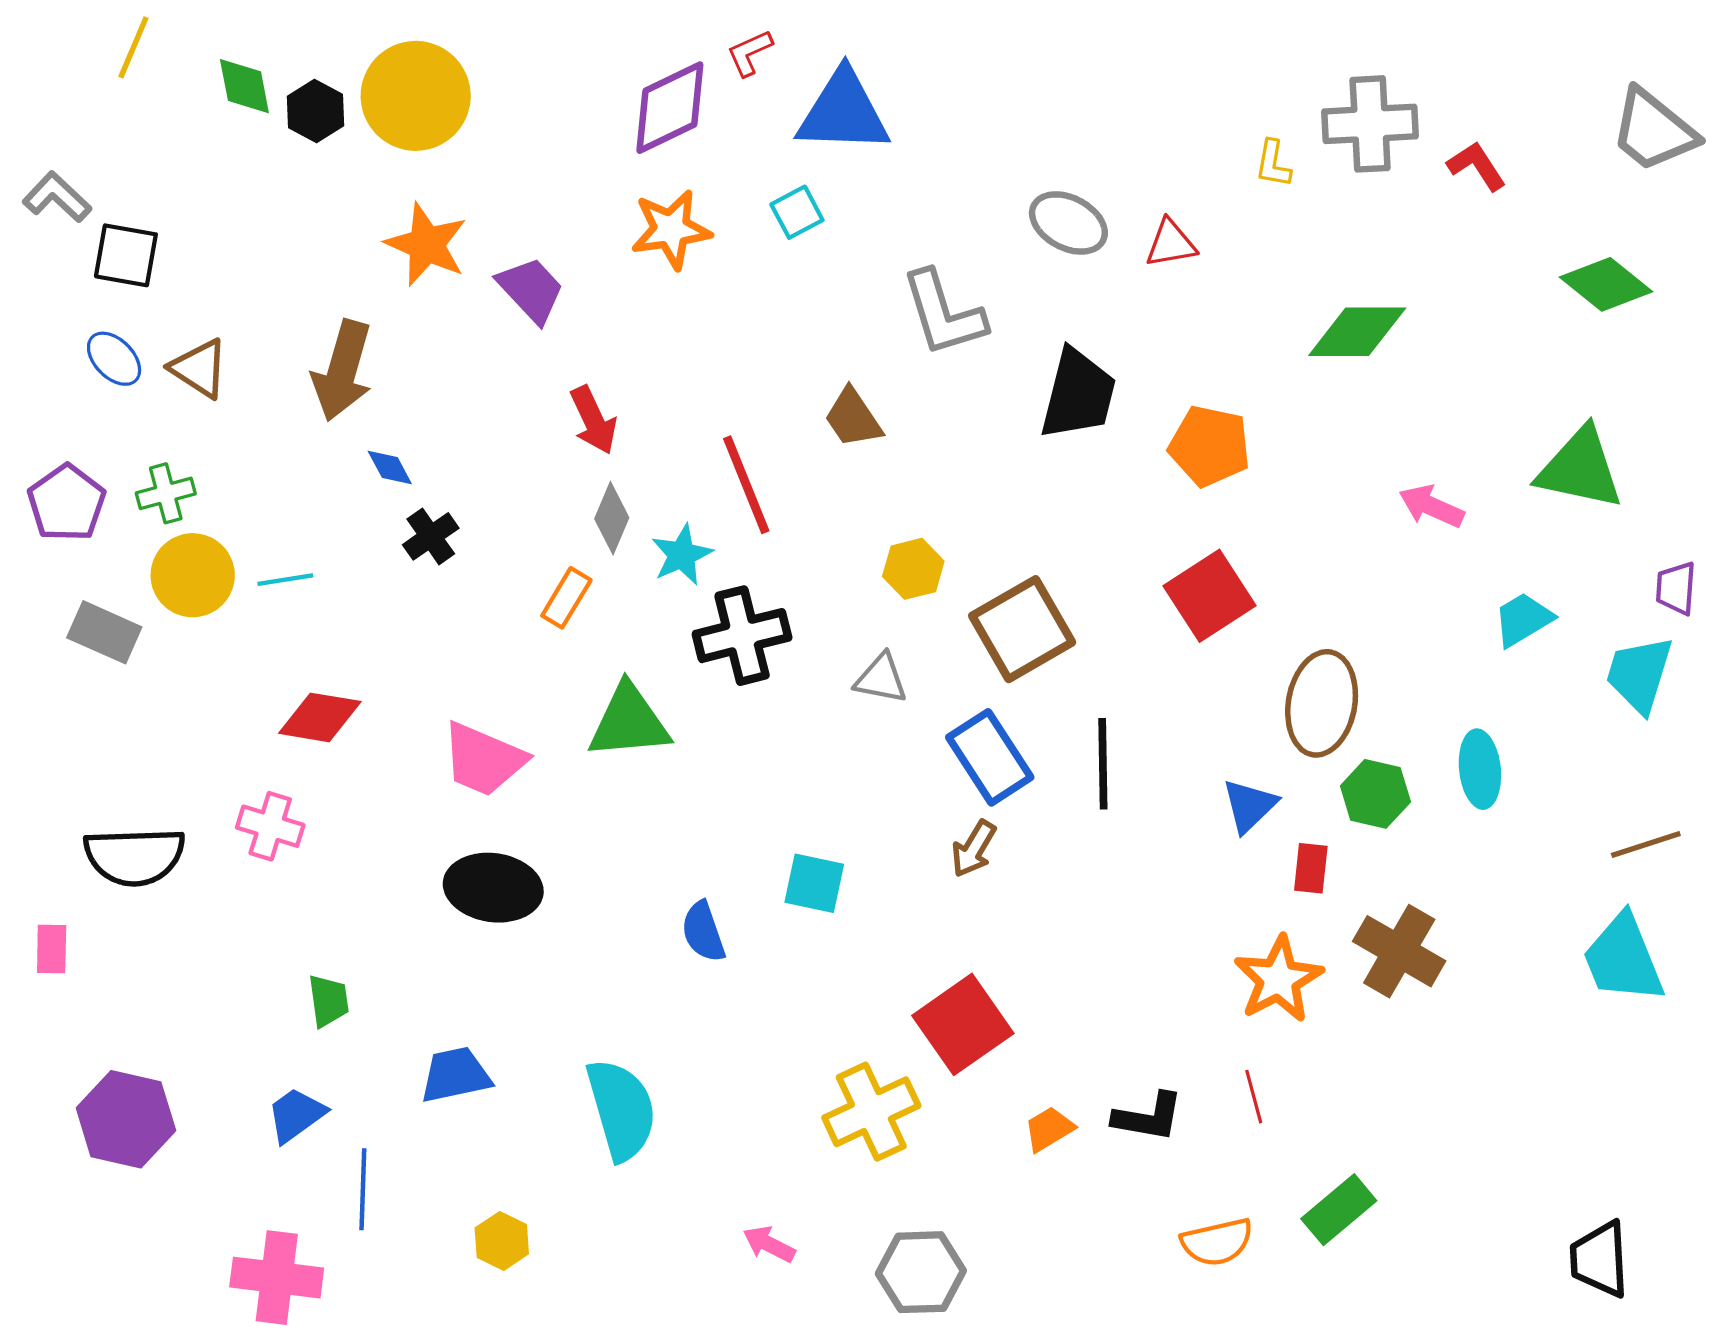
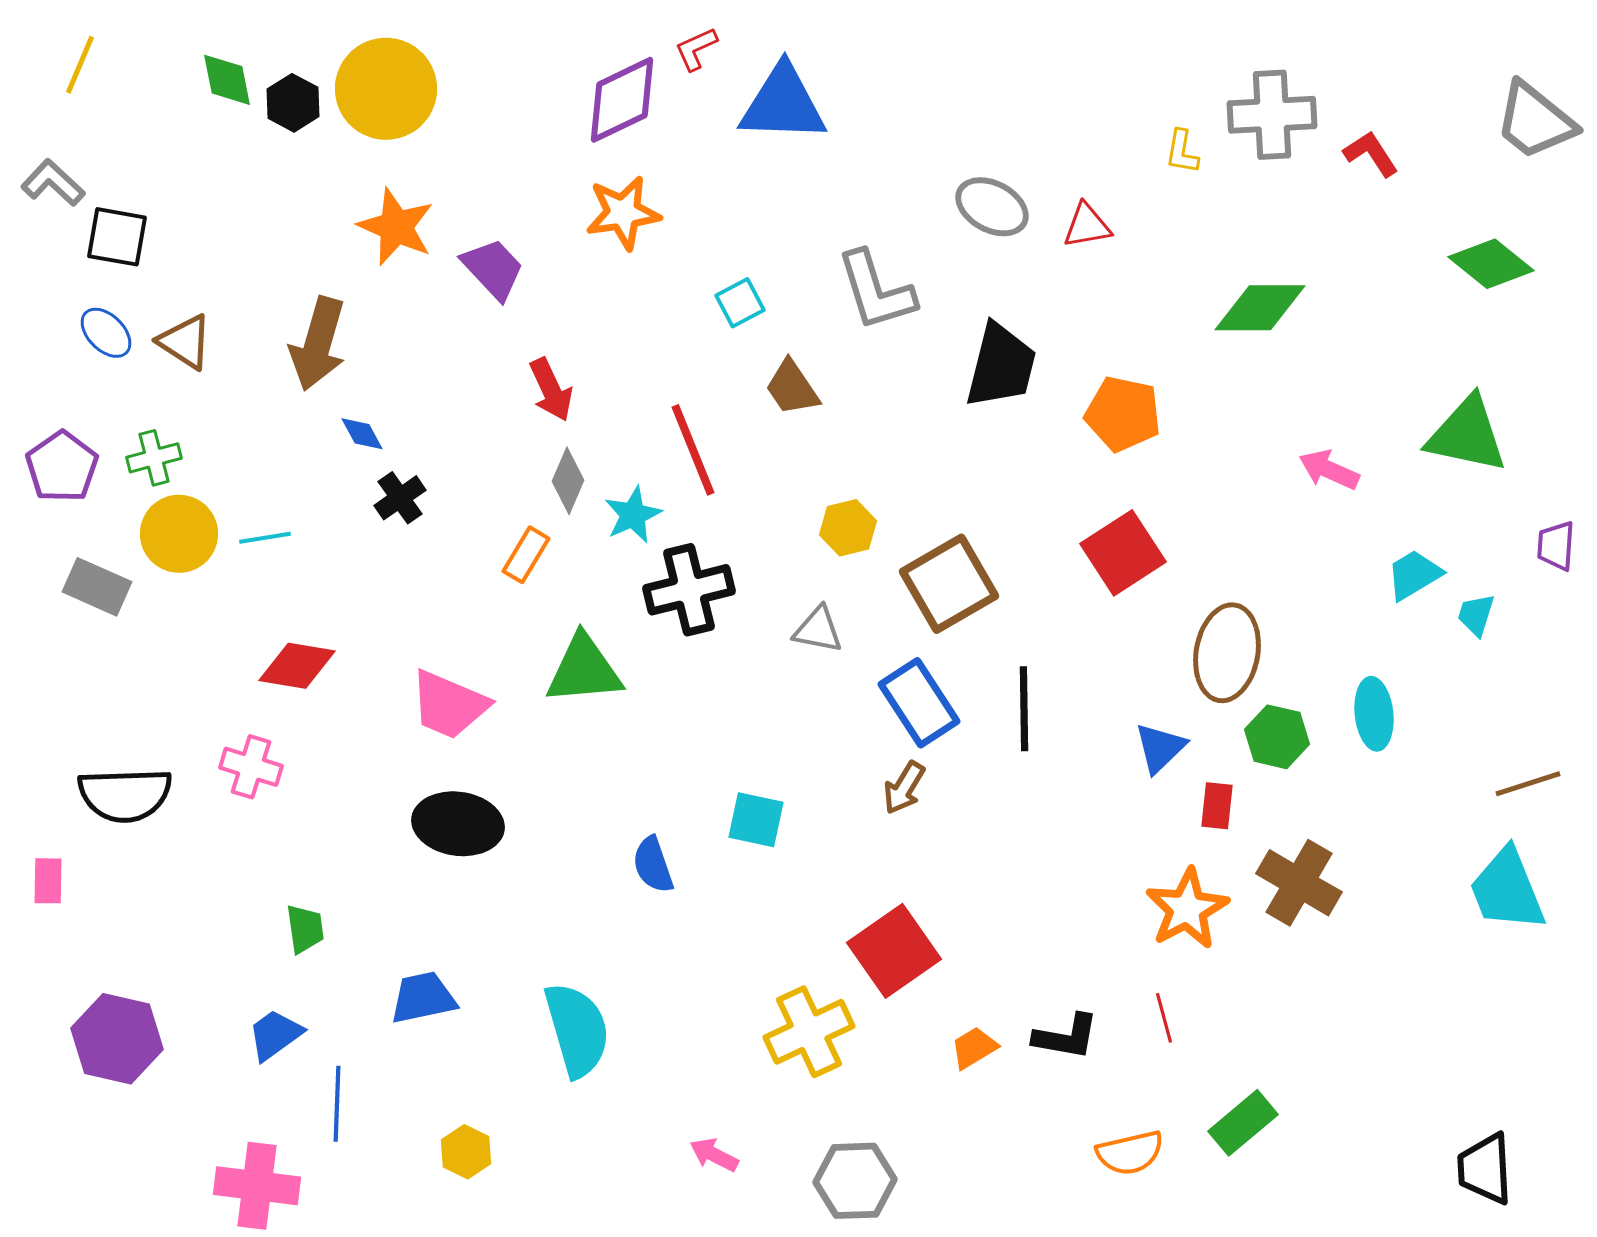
yellow line: (133, 47) -> (80, 65), moved
cyan square: (797, 212) -> (740, 303), moved
cyan trapezoid: (1639, 674) -> (1476, 615), moved, size x0.6

